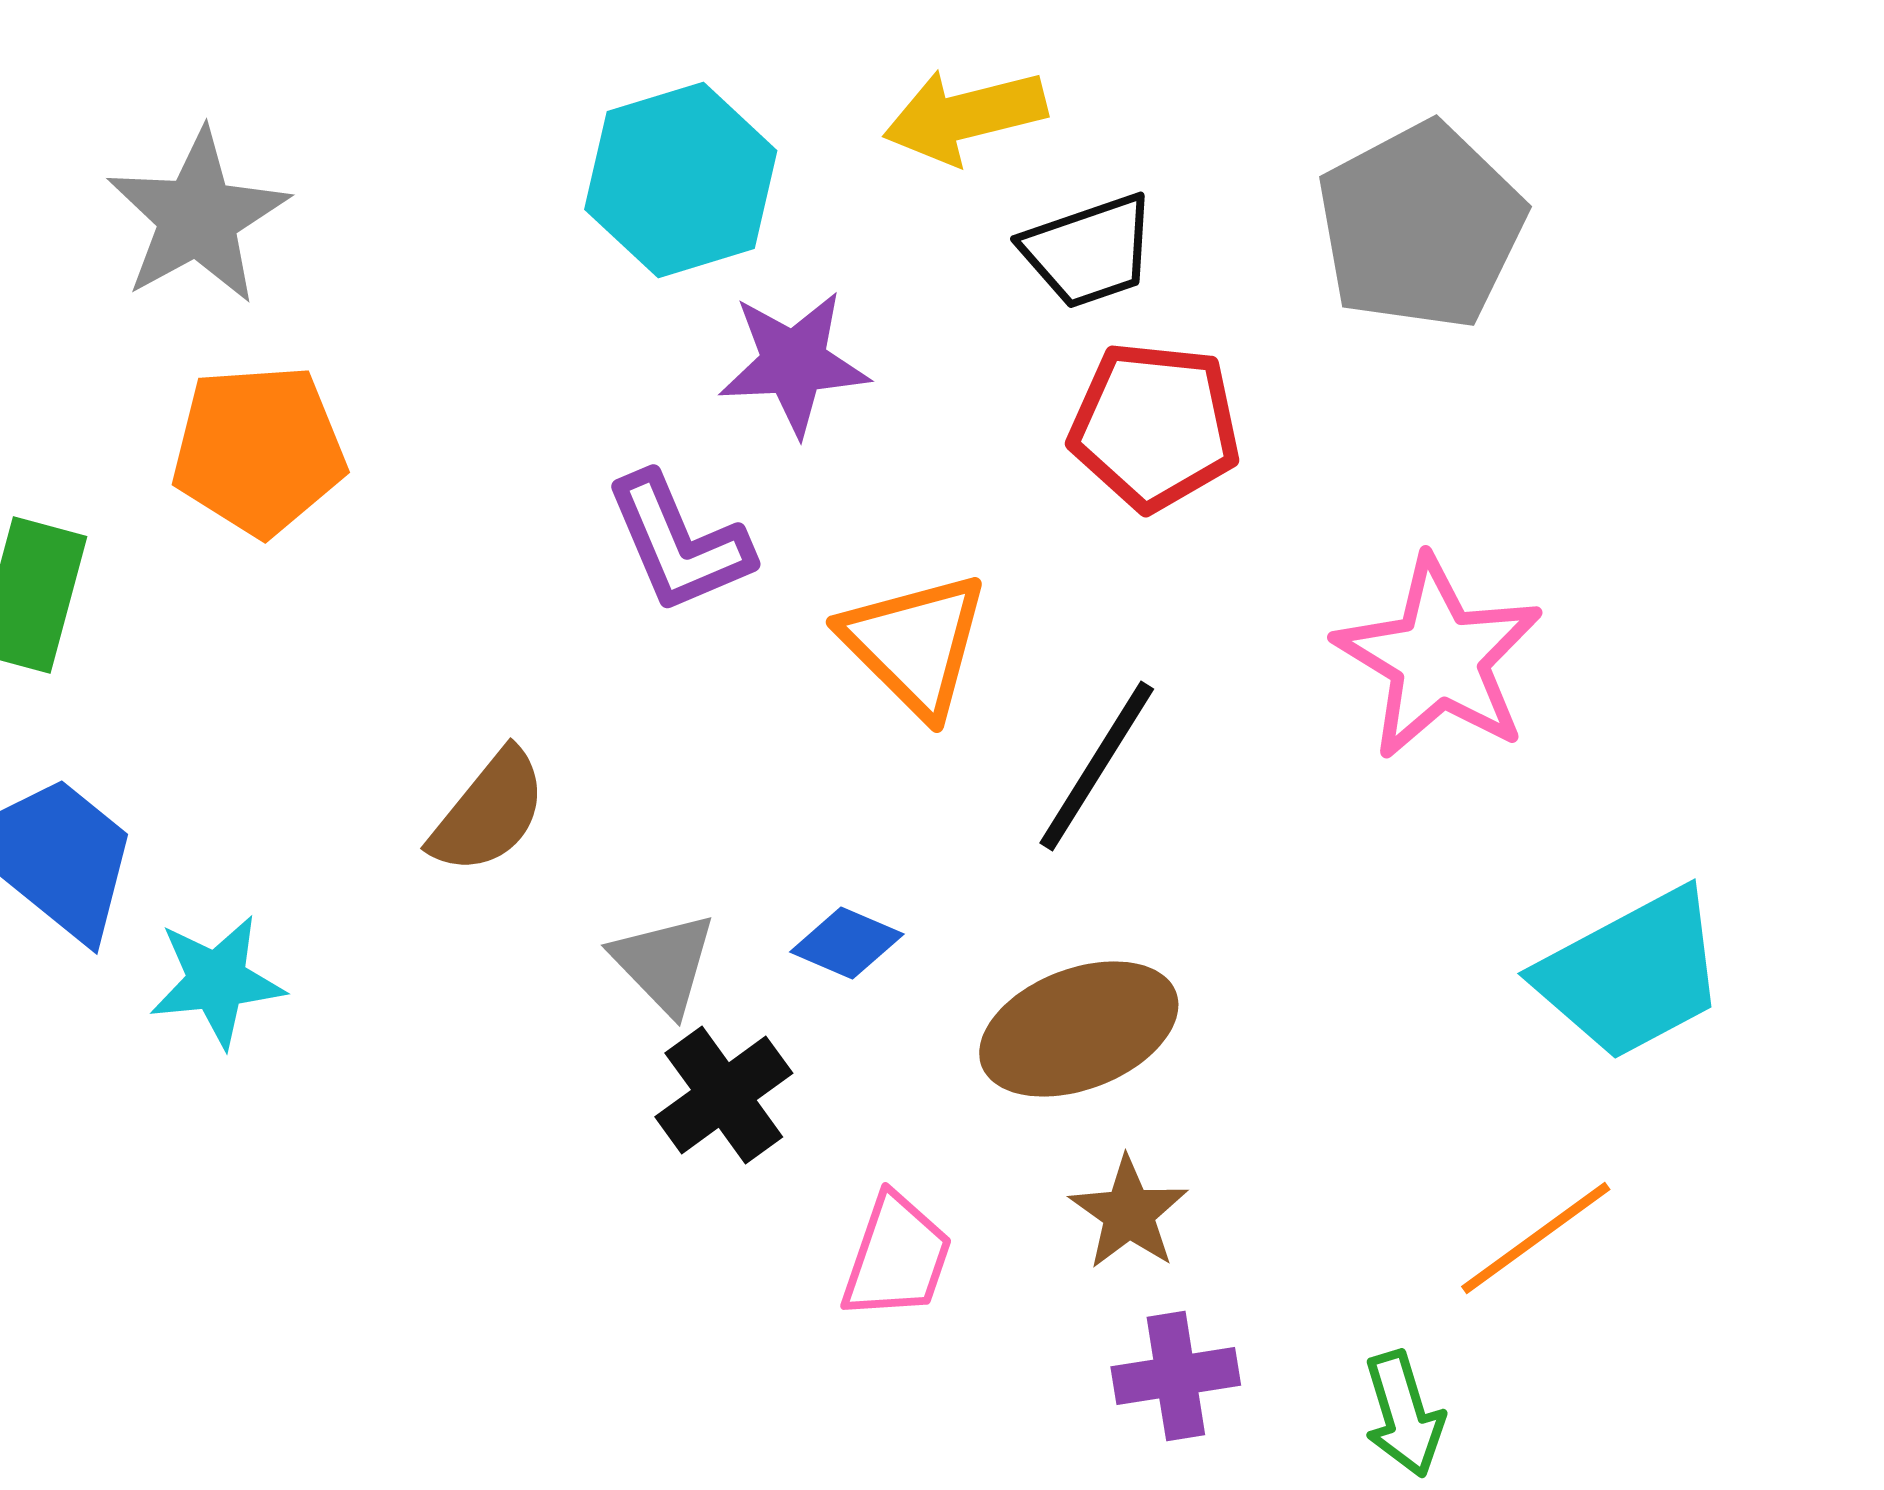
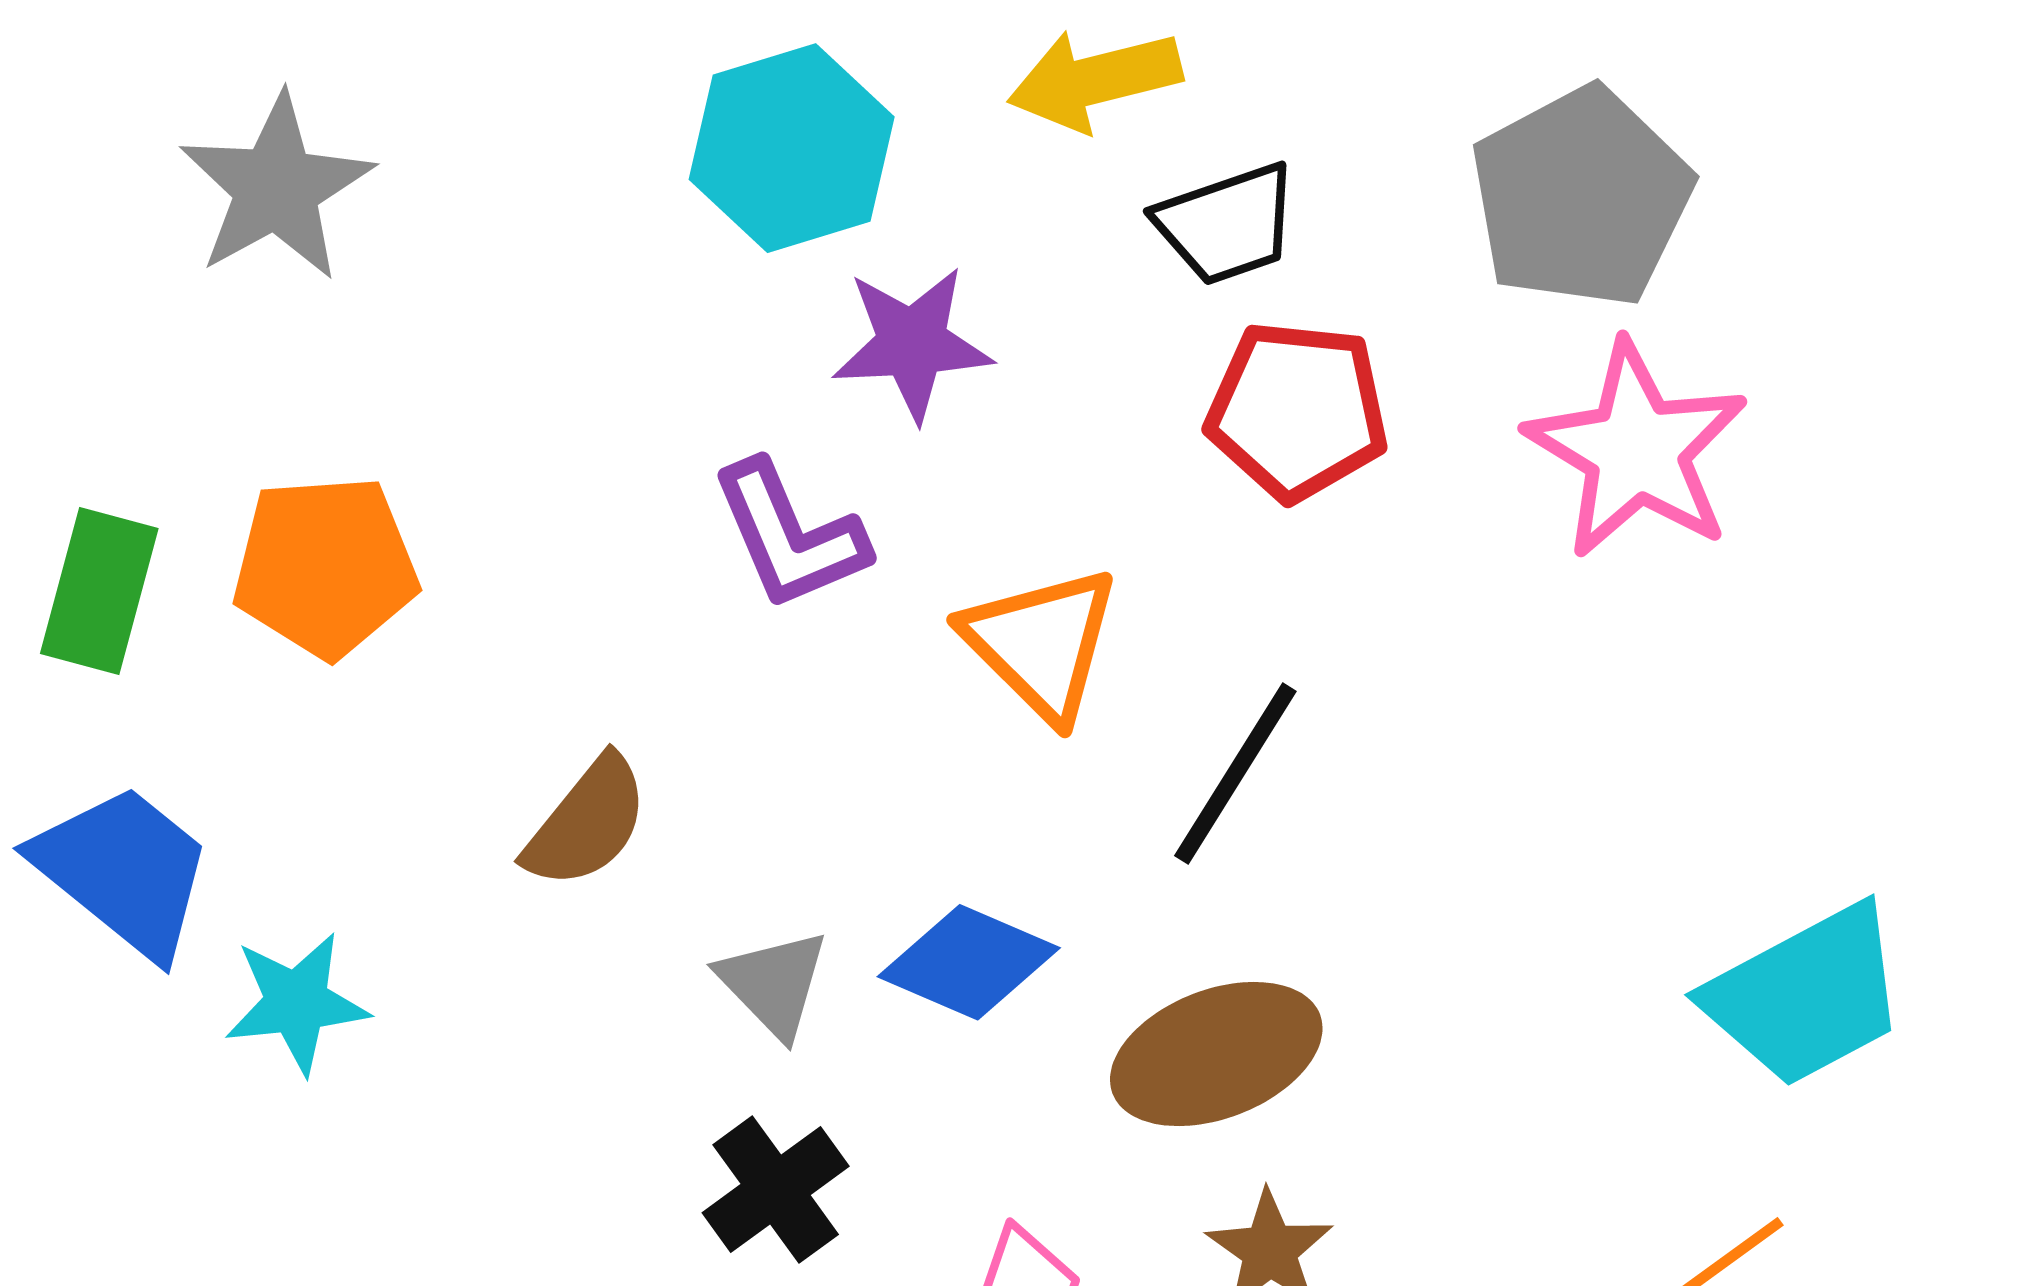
orange pentagon: (259, 450) -> (325, 566), moved
pink star: (1439, 658) -> (1637, 450), moved
blue diamond: (847, 943) -> (969, 962), size x1.5
black cross: (724, 1095) -> (776, 1190), moved

